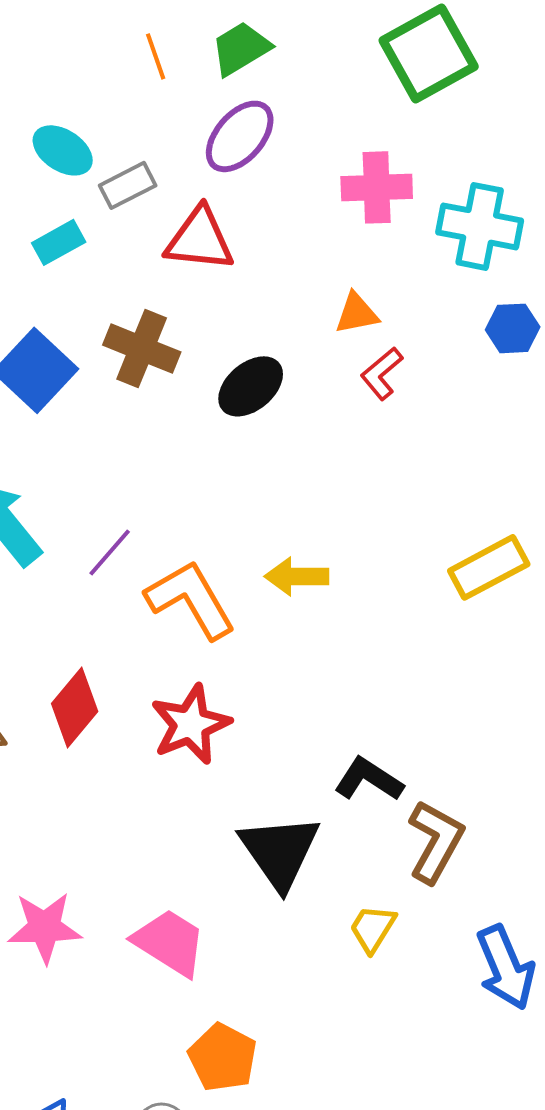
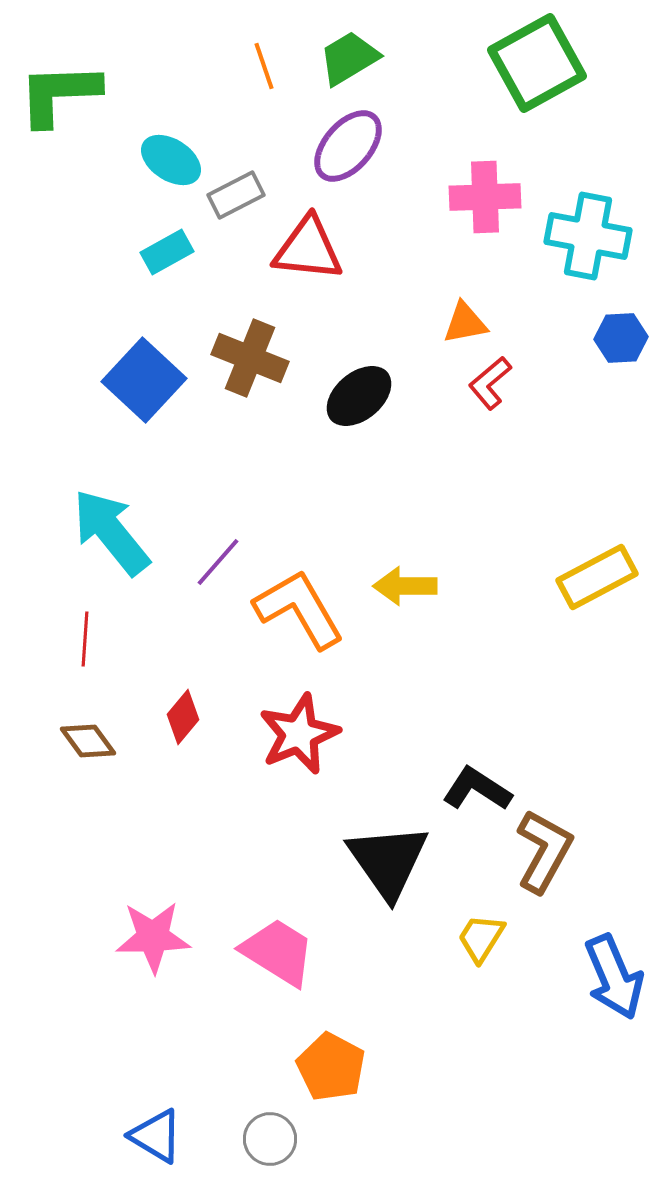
red diamond: (75, 707) -> (183, 717), size x0.7

